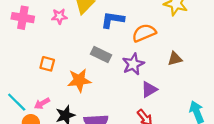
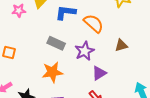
orange semicircle: (144, 33) -> (94, 23), turned 65
orange star: (79, 80) -> (52, 72), moved

